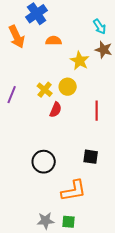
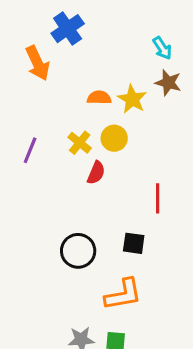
orange semicircle: (54, 41) -> (99, 98), moved
red line: (97, 111) -> (158, 198), moved
black square: (91, 157) -> (134, 243), moved

